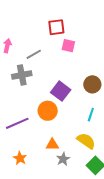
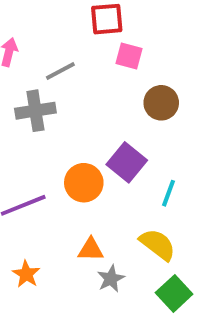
brown circle: (92, 84) -> (161, 103), moved
purple square: (61, 91) -> (127, 162), moved

